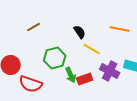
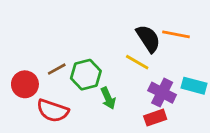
brown line: (34, 27) -> (57, 69), moved
black semicircle: (80, 32) -> (148, 39), moved, size x1.5
red rectangle: (85, 79) -> (155, 118), moved

